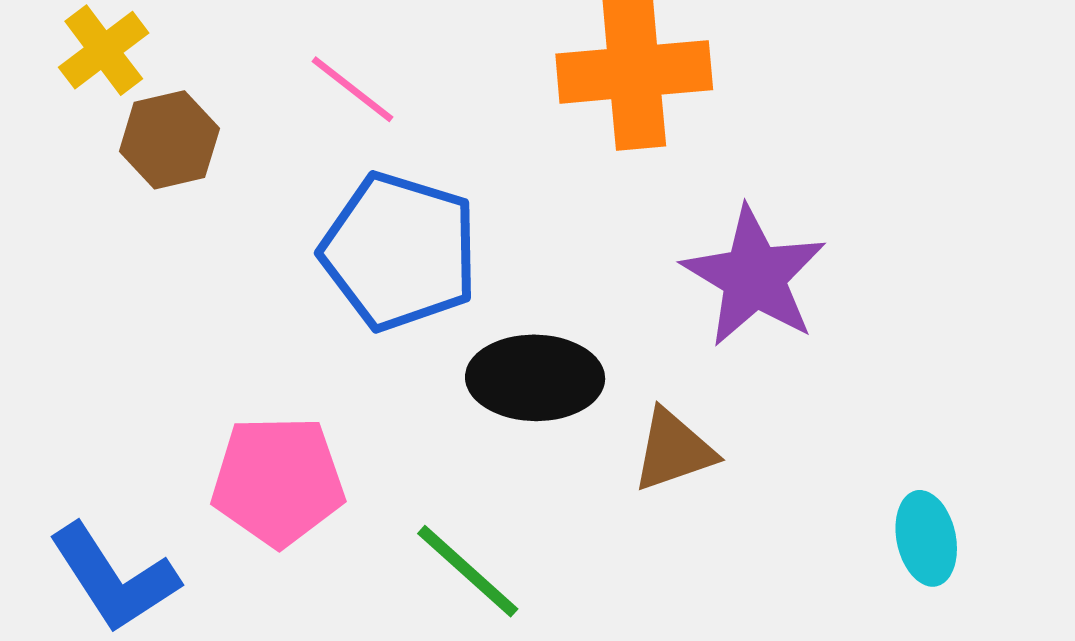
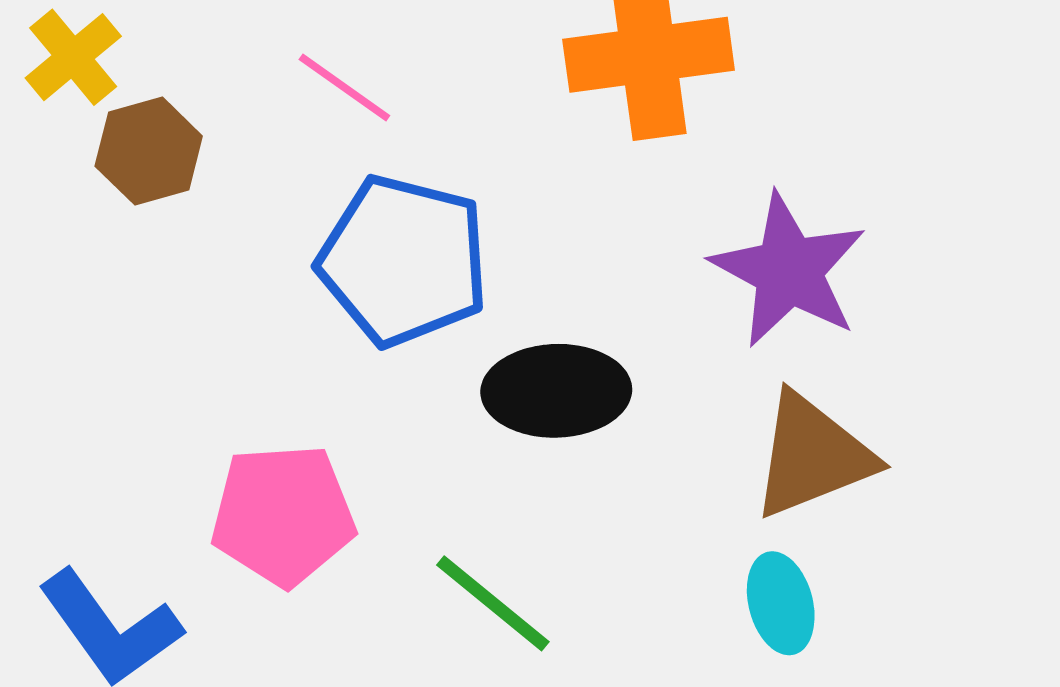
brown triangle: (673, 450) -> (812, 456), moved, size x1.4
cyan ellipse: (926, 538) -> (781, 603), moved

